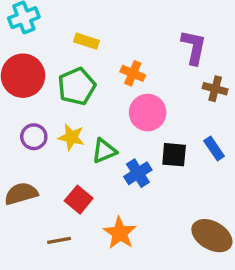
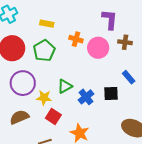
pink circle: (148, 113) -> (98, 48), moved
purple circle: (34, 137) -> (23, 83), size x1.6
yellow star: (71, 137) -> (44, 98), moved
black square: (174, 155) -> (111, 94), moved

